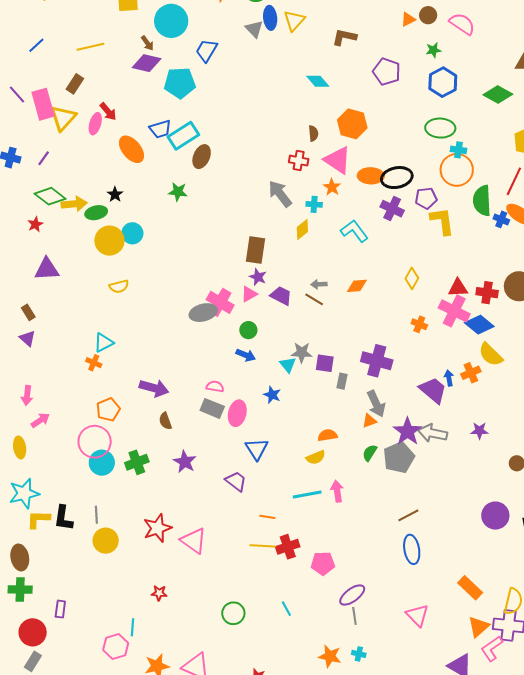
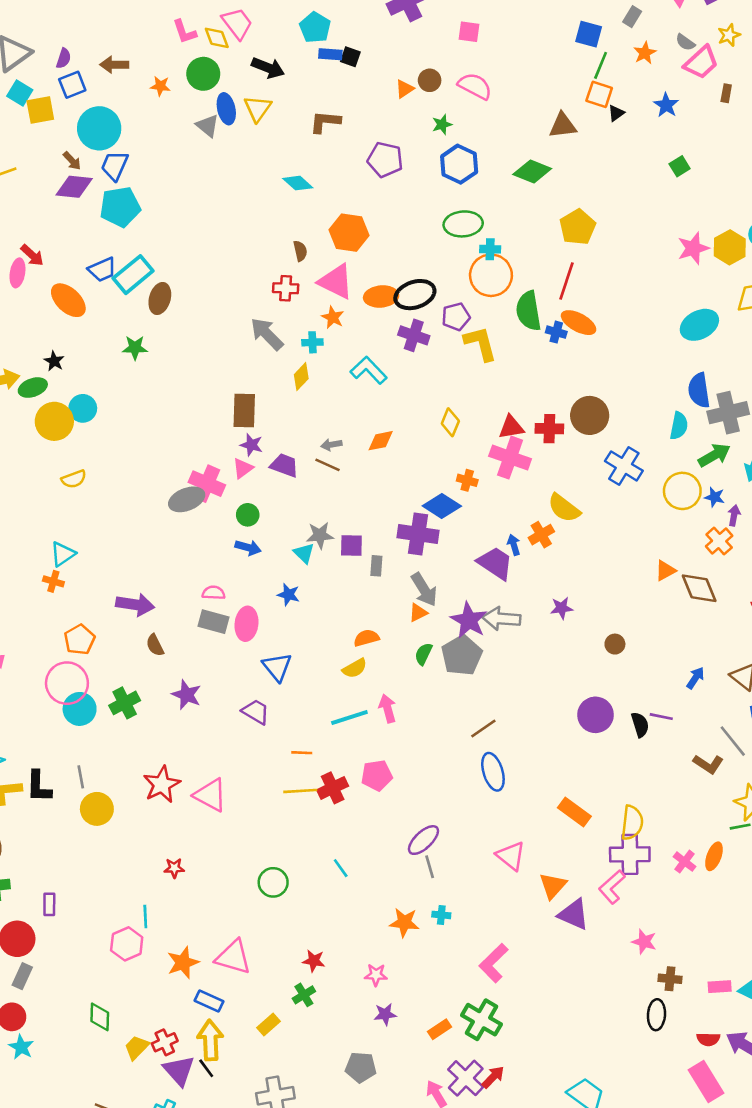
blue trapezoid: (206, 51) -> (115, 166), moved
blue diamond: (479, 325) -> (442, 506), moved
pink pentagon: (323, 563) -> (377, 775), moved
orange triangle: (479, 627) -> (553, 886), moved

